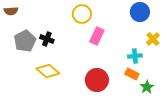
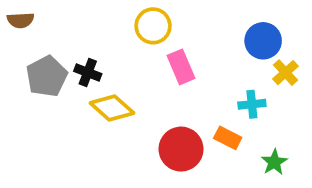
blue circle: (140, 12) -> (263, 41), moved
pink rectangle: (97, 36) -> (181, 67), turned -48
yellow diamond: (48, 71) -> (112, 108), moved
orange rectangle: (132, 74) -> (228, 138), moved

